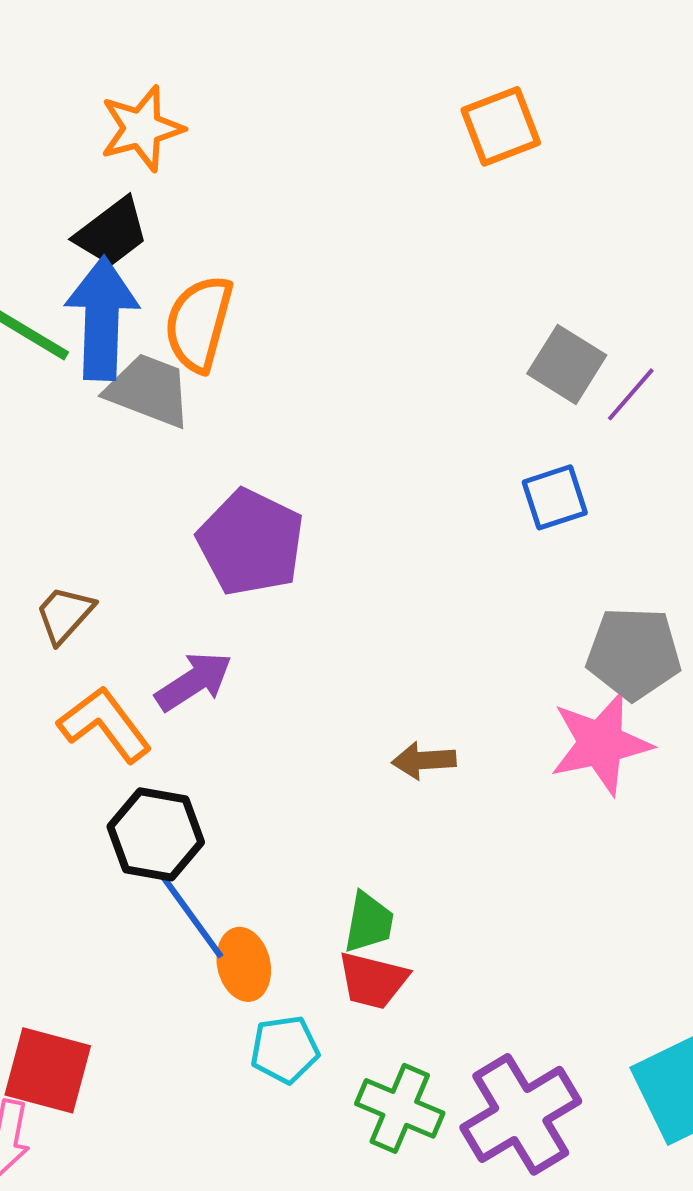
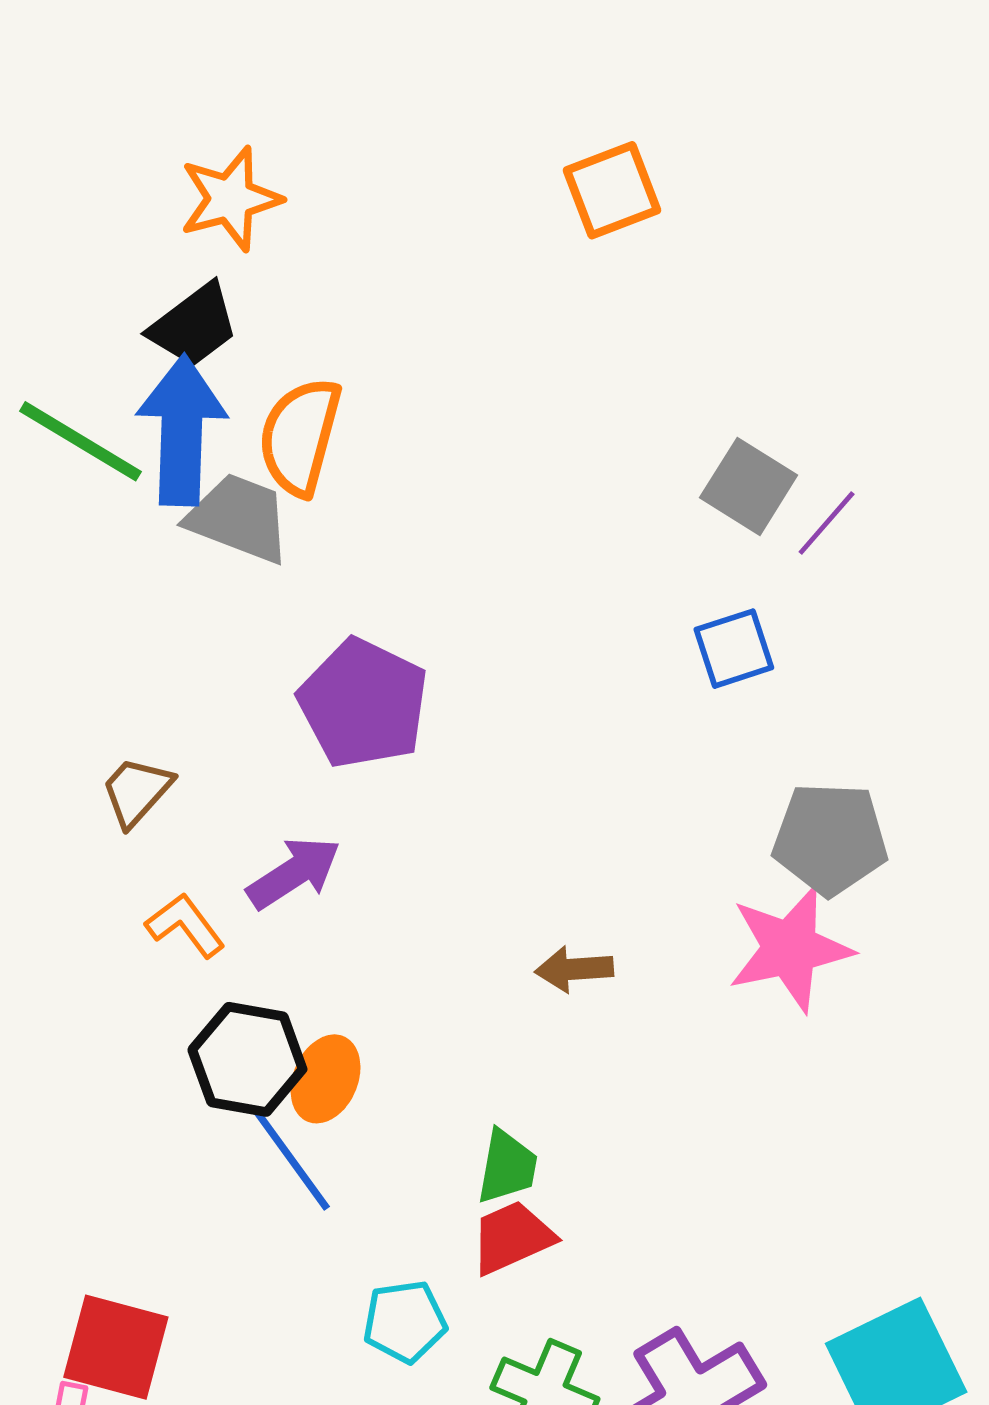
orange square: (501, 126) -> (612, 190), moved
orange L-shape: (105, 724) -> (185, 925), size x0.7
orange ellipse: (244, 964) -> (325, 1079), moved, turned 36
red trapezoid: (373, 980) -> (512, 1237), turned 142

